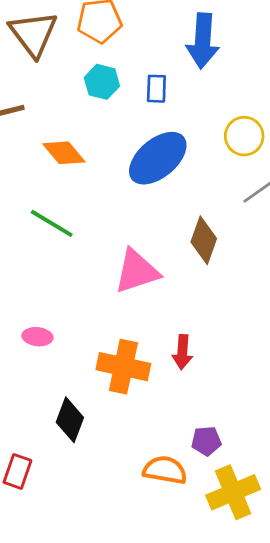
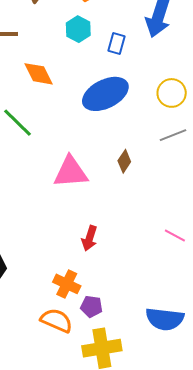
brown diamond: (204, 240) -> (124, 161), size x0.7
orange cross: (123, 367) -> (67, 284), moved, size x0.7

